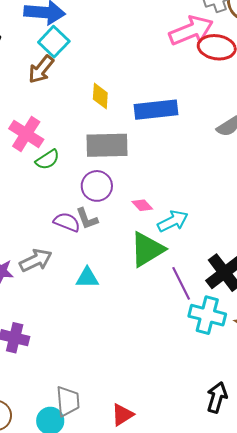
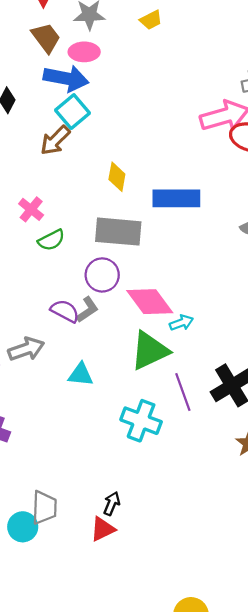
pink cross: (26, 134) -> (31, 209), size x0.7
pink diamond: (142, 205) -> (150, 302), size x2.0
gray L-shape: (87, 219) -> (87, 310), turned -110
cyan arrow: (173, 221) -> (181, 323), size x0.7
cyan cross: (207, 315) -> (141, 421), moved
black arrow: (217, 397) -> (112, 504), moved, size x0.7

